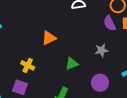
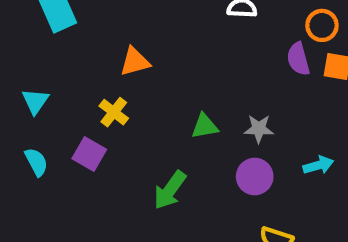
orange triangle: (49, 38) -> (135, 62), moved
gray star: (101, 50) -> (259, 129), moved

